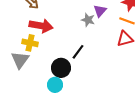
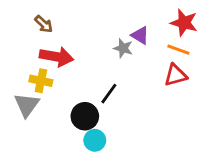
purple triangle: (100, 11) -> (140, 35), turned -40
cyan circle: (55, 85) -> (95, 140), moved

